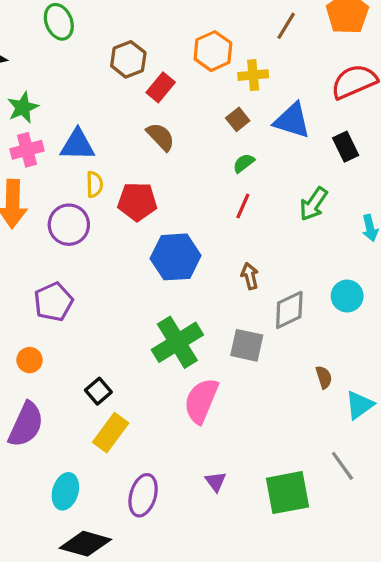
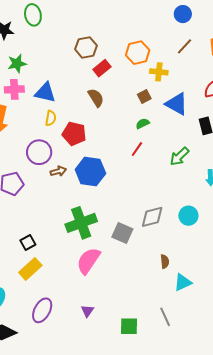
green ellipse: (59, 22) -> (33, 15), moved
purple circle: (69, 225) -> (39, 152), moved
brown arrow: (250, 276) -> (58, 171), moved, turned 77
green square: (287, 493) -> (129, 326), size x0.7

